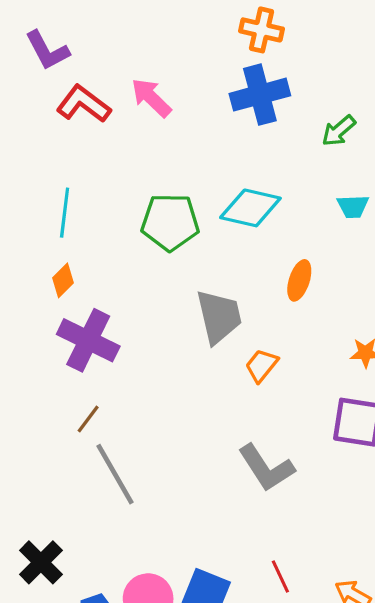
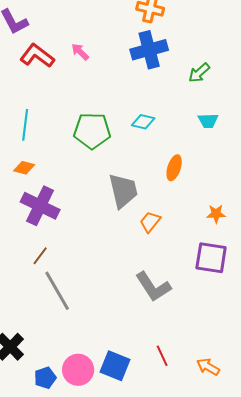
pink arrow: (151, 98) -> (80, 52), size x0.7
cyan diamond: (250, 208) -> (143, 122), size x0.6
orange diamond: (63, 280) -> (24, 168), turned 60

